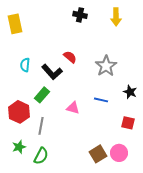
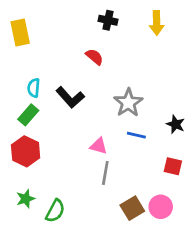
red semicircle: (70, 57) -> (94, 57), moved
gray star: (106, 66) -> (128, 103), moved
green rectangle: (42, 95) -> (28, 115), moved
gray line: (41, 126) -> (105, 173), moved

